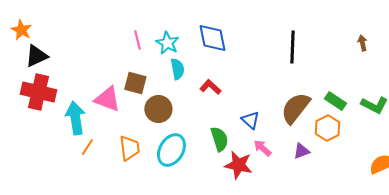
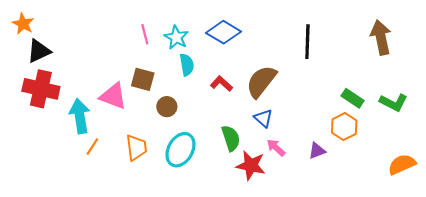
blue diamond: (212, 38) -> (224, 32), turned -48
brown arrow: (362, 43) -> (381, 37), size x2.0
brown semicircle: (295, 108) -> (261, 81), moved
brown circle: (158, 109) -> (167, 107), size x0.7

